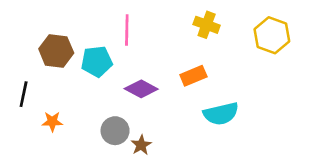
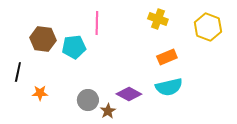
orange rectangle: (193, 76) -> (167, 57), moved
purple diamond: (141, 89) -> (129, 94), moved

